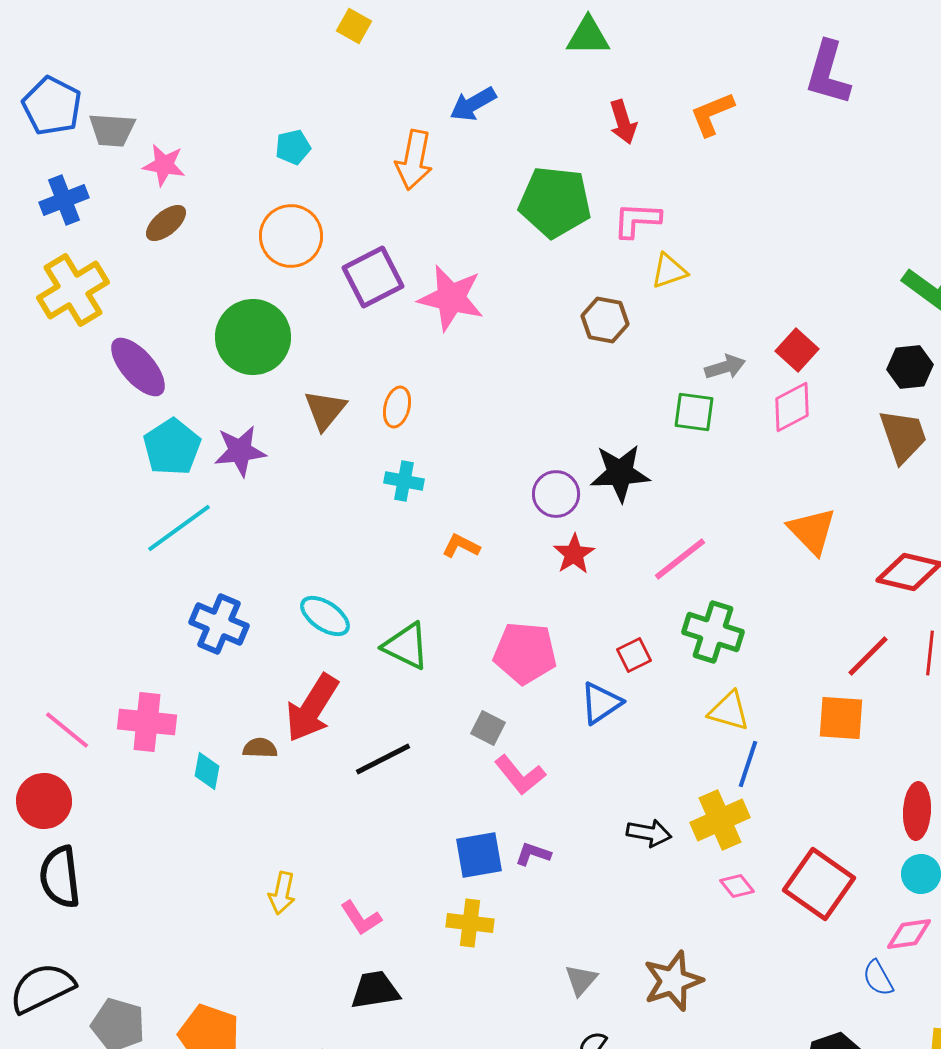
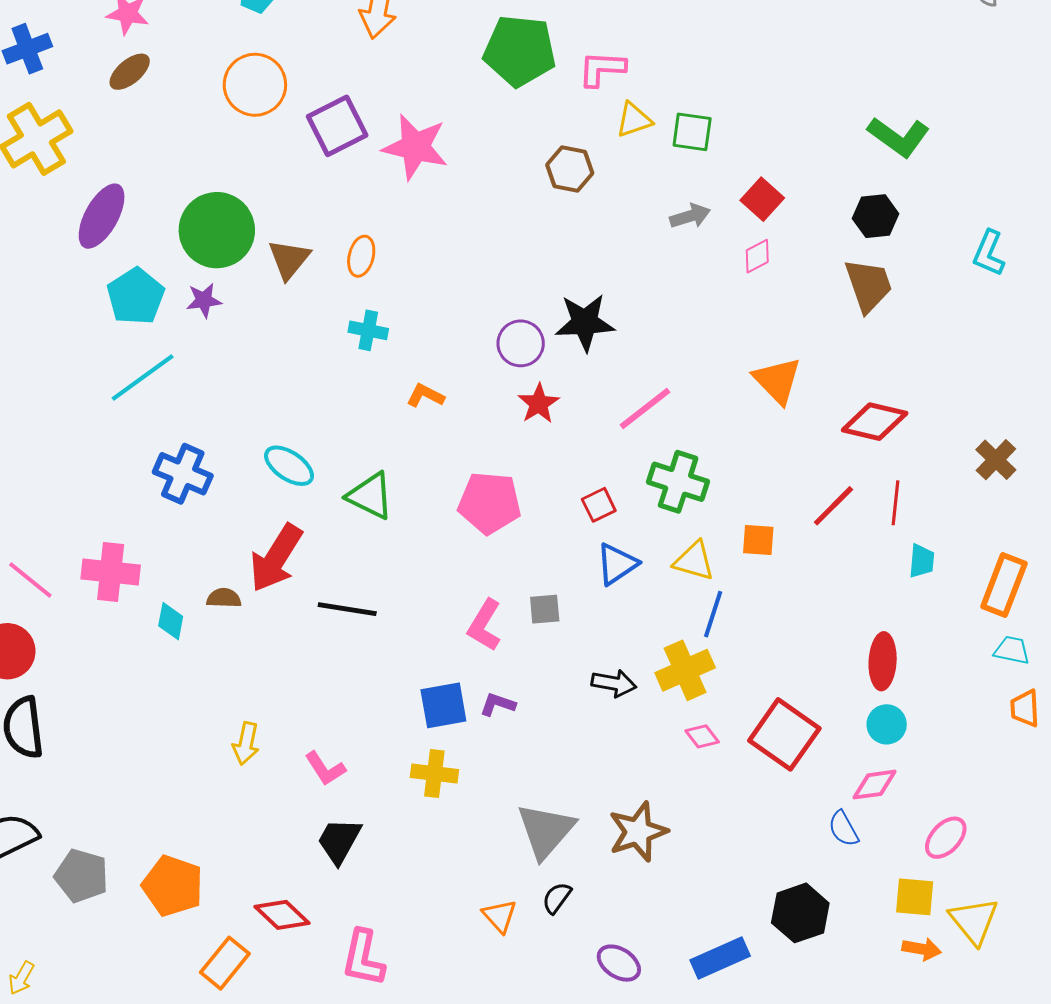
green circle: (253, 337) -> (217, 230), moved
purple ellipse: (138, 367) -> (102, 216), turned 70
pink diamond: (792, 407) -> (757, 256), size x0.7
green square: (694, 412) -> (692, 132), moved
purple star: (240, 451) -> (204, 300), size x0.7
blue triangle: (601, 703) -> (617, 564), moved
orange square: (841, 718) -> (758, 540), moved, size x0.7
gray square: (488, 728) -> (545, 609), moved, turned -32
black line: (383, 759) -> (347, 609), turned 36
pink L-shape: (520, 775) -> (485, 625), turned 70
gray triangle: (581, 980) -> (546, 831), size x1.8
black trapezoid: (375, 990) -> (339, 841), turned -52

